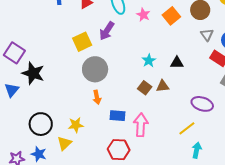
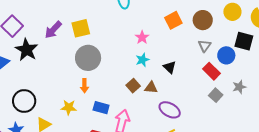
pink star: (143, 15) -> (142, 37), moved
purple arrow: (107, 31) -> (53, 30), moved
black triangle: (177, 63) -> (170, 67), turned 32
purple ellipse: (202, 104) -> (170, 110), moved
yellow star: (76, 125) -> (69, 107), moved

